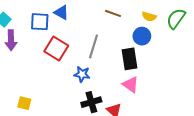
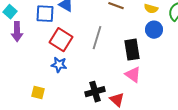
blue circle: (142, 36) -> (154, 30), moved
blue star: (82, 74) -> (59, 65), moved
yellow square: (24, 103) -> (38, 93), moved

